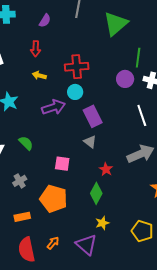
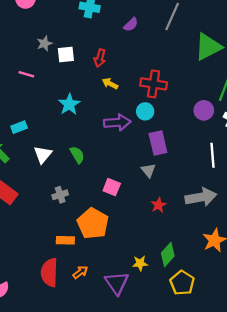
red arrow: (36, 49) -> (100, 58), moved
green diamond: (96, 193) -> (168, 254), moved
orange rectangle: (22, 217) -> (65, 240), moved

